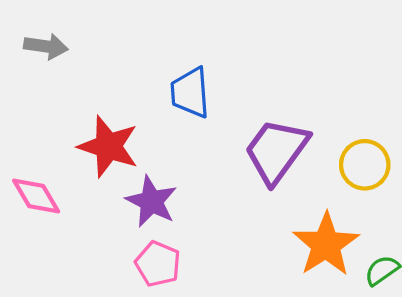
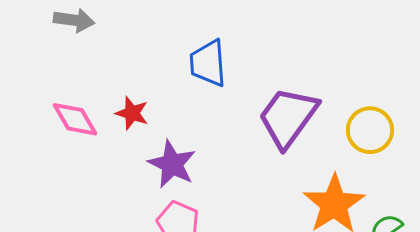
red star: (108, 146) -> (132, 113), size x0.6
pink diamond: (36, 196) -> (75, 119), moved

